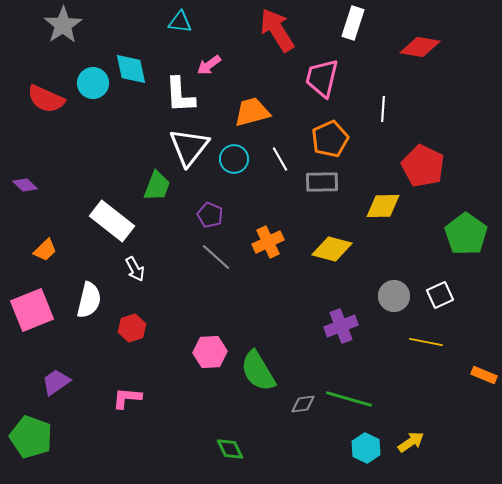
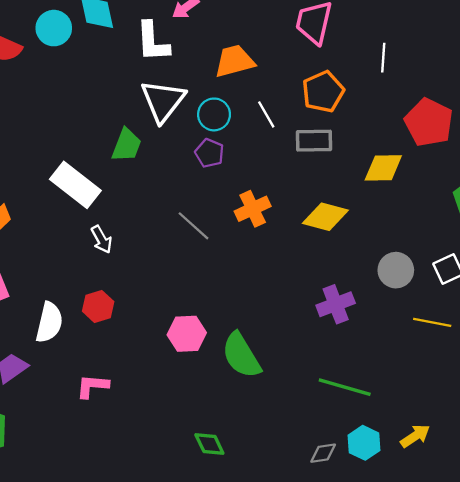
purple pentagon: (210, 215) -> (209, 153), moved
white semicircle: (89, 300) -> (49, 322), moved
gray diamond: (303, 404) -> (323, 453), moved

